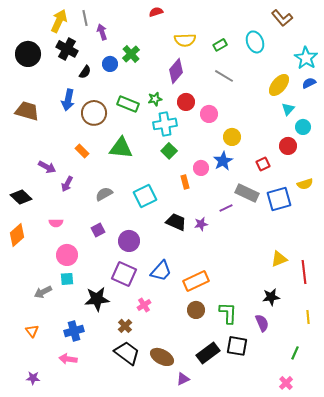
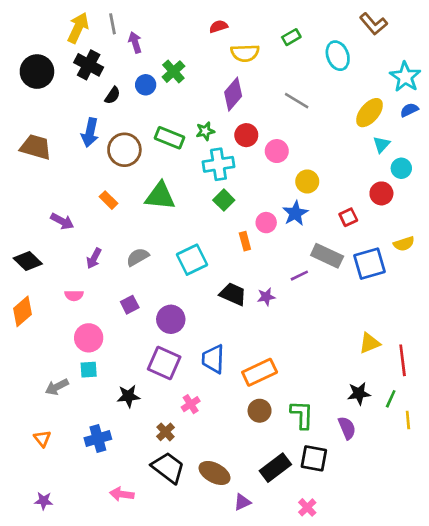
red semicircle: (156, 12) -> (218, 26), moved
green rectangle: (220, 45) -> (291, 37), moved
purple arrow: (67, 184) -> (94, 258), moved
blue trapezoid: (161, 271) -> (213, 359), turned 140
black star: (97, 299) -> (128, 396), size x0.7
green line: (295, 353) -> (391, 399), moved
pink arrow: (68, 359) -> (122, 494), moved
pink cross: (286, 383) -> (307, 507), moved

